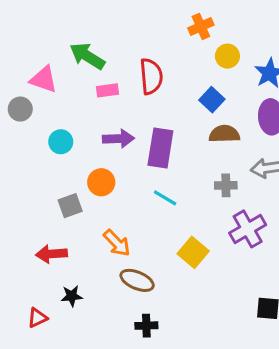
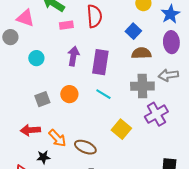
purple arrow: (118, 139) -> (73, 56), turned -78
orange circle: (101, 182) -> (69, 94), moved
gray cross: (226, 185) -> (142, 86), size x1.6
orange arrow: (117, 243) -> (57, 138), moved

